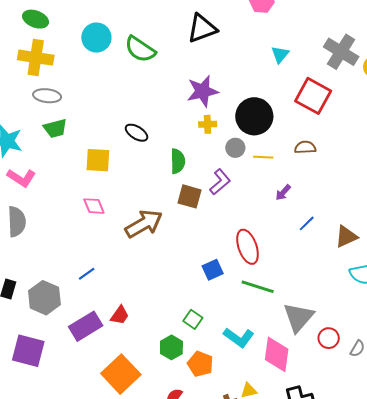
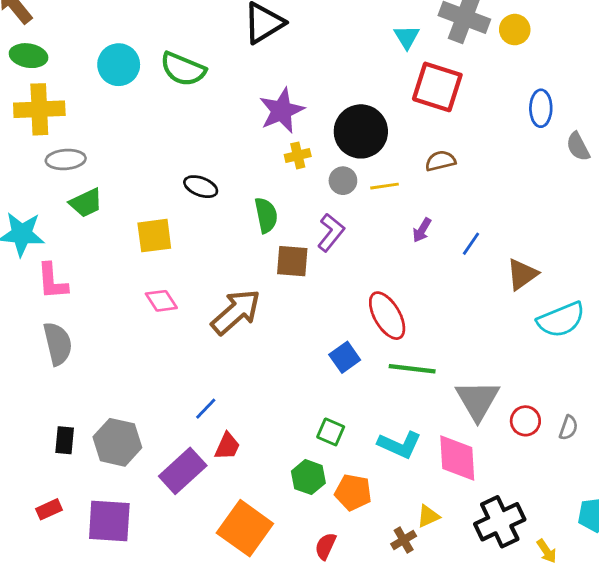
cyan triangle: (280, 54) -> (407, 37), moved
pink L-shape: (21, 178) -> (52, 281), turned 64
blue line: (307, 223) -> (471, 244), moved
blue line: (87, 274) -> (206, 409), moved

